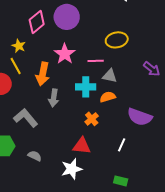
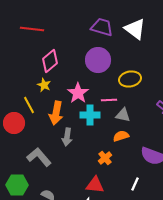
purple circle: (67, 17) -> (98, 60), moved
yellow star: (19, 46) -> (44, 85), moved
cyan cross: (86, 87) -> (90, 115), moved

